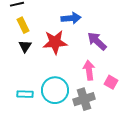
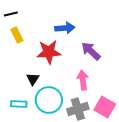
black triangle: (25, 46) -> (33, 79), moved
pink square: (111, 82) -> (105, 107), moved, size x1.5

